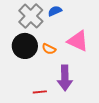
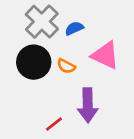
blue semicircle: (55, 11) -> (74, 28), moved
red line: (40, 92) -> (54, 124), turned -32

